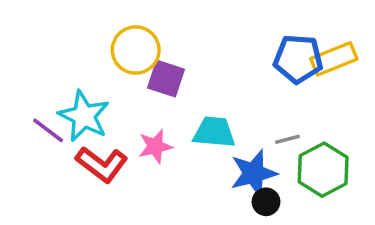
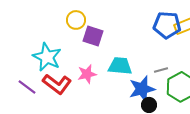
yellow circle: (136, 50) -> (76, 20), size x0.7
purple line: (48, 130) -> (27, 87), moved

